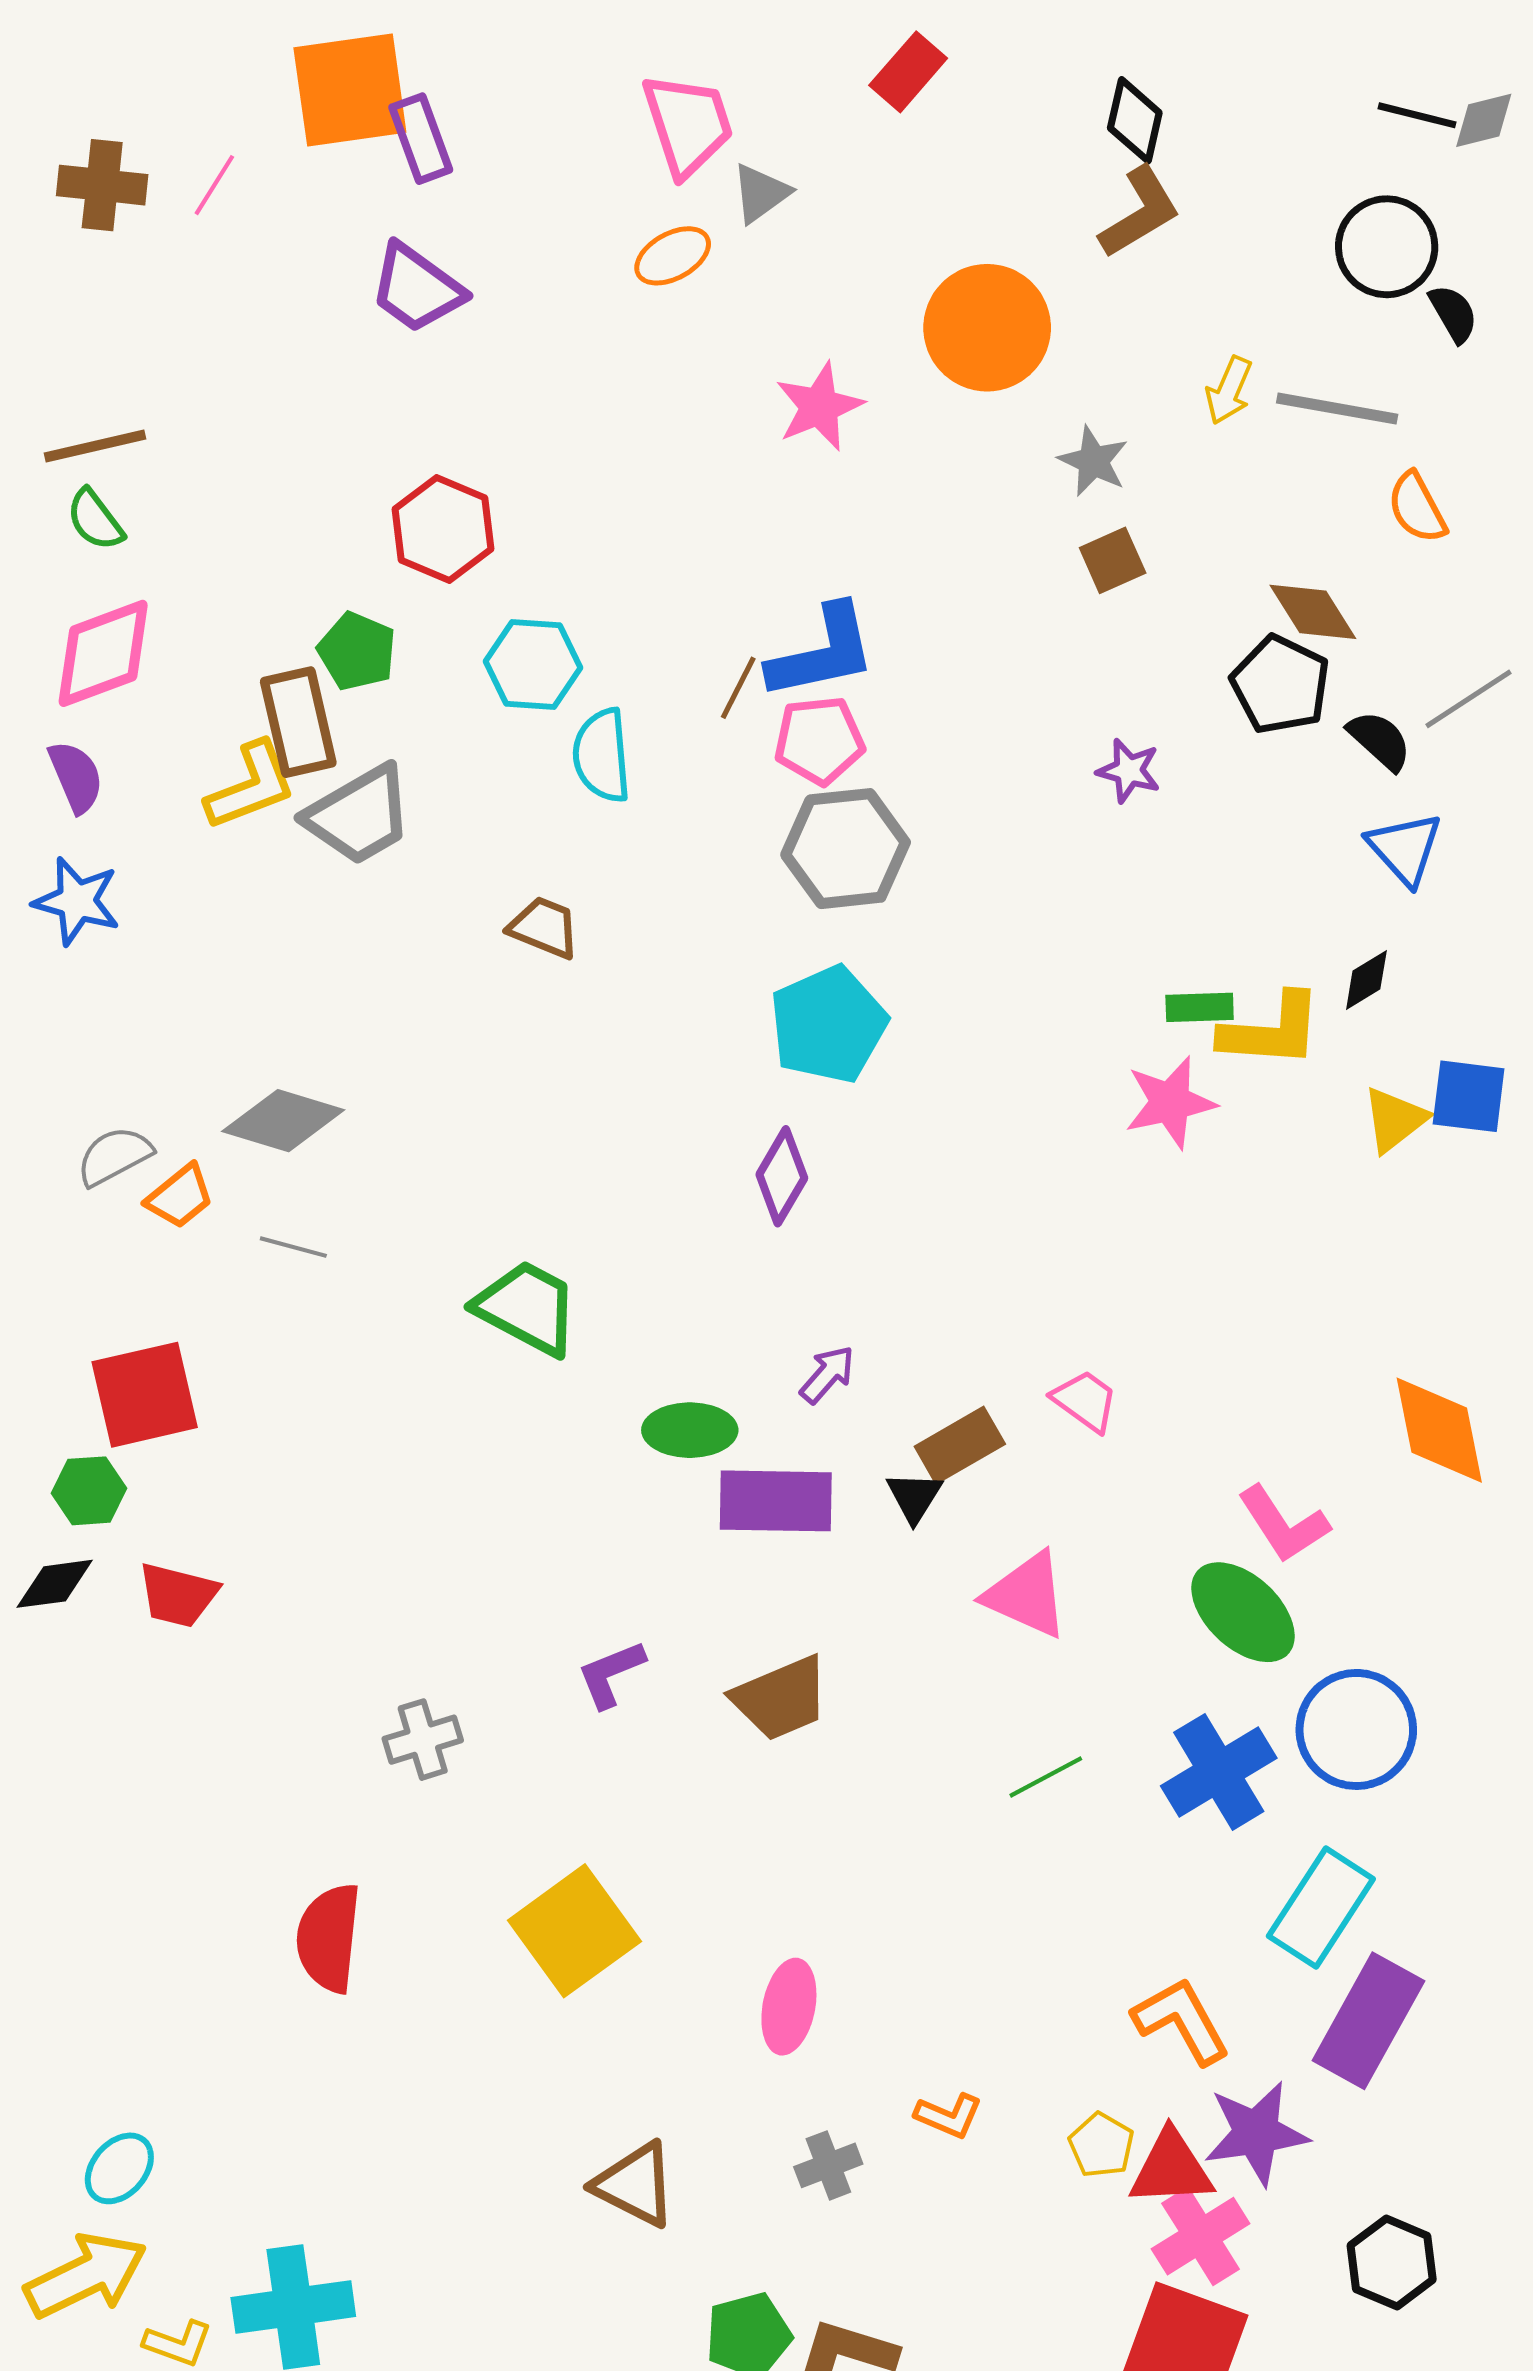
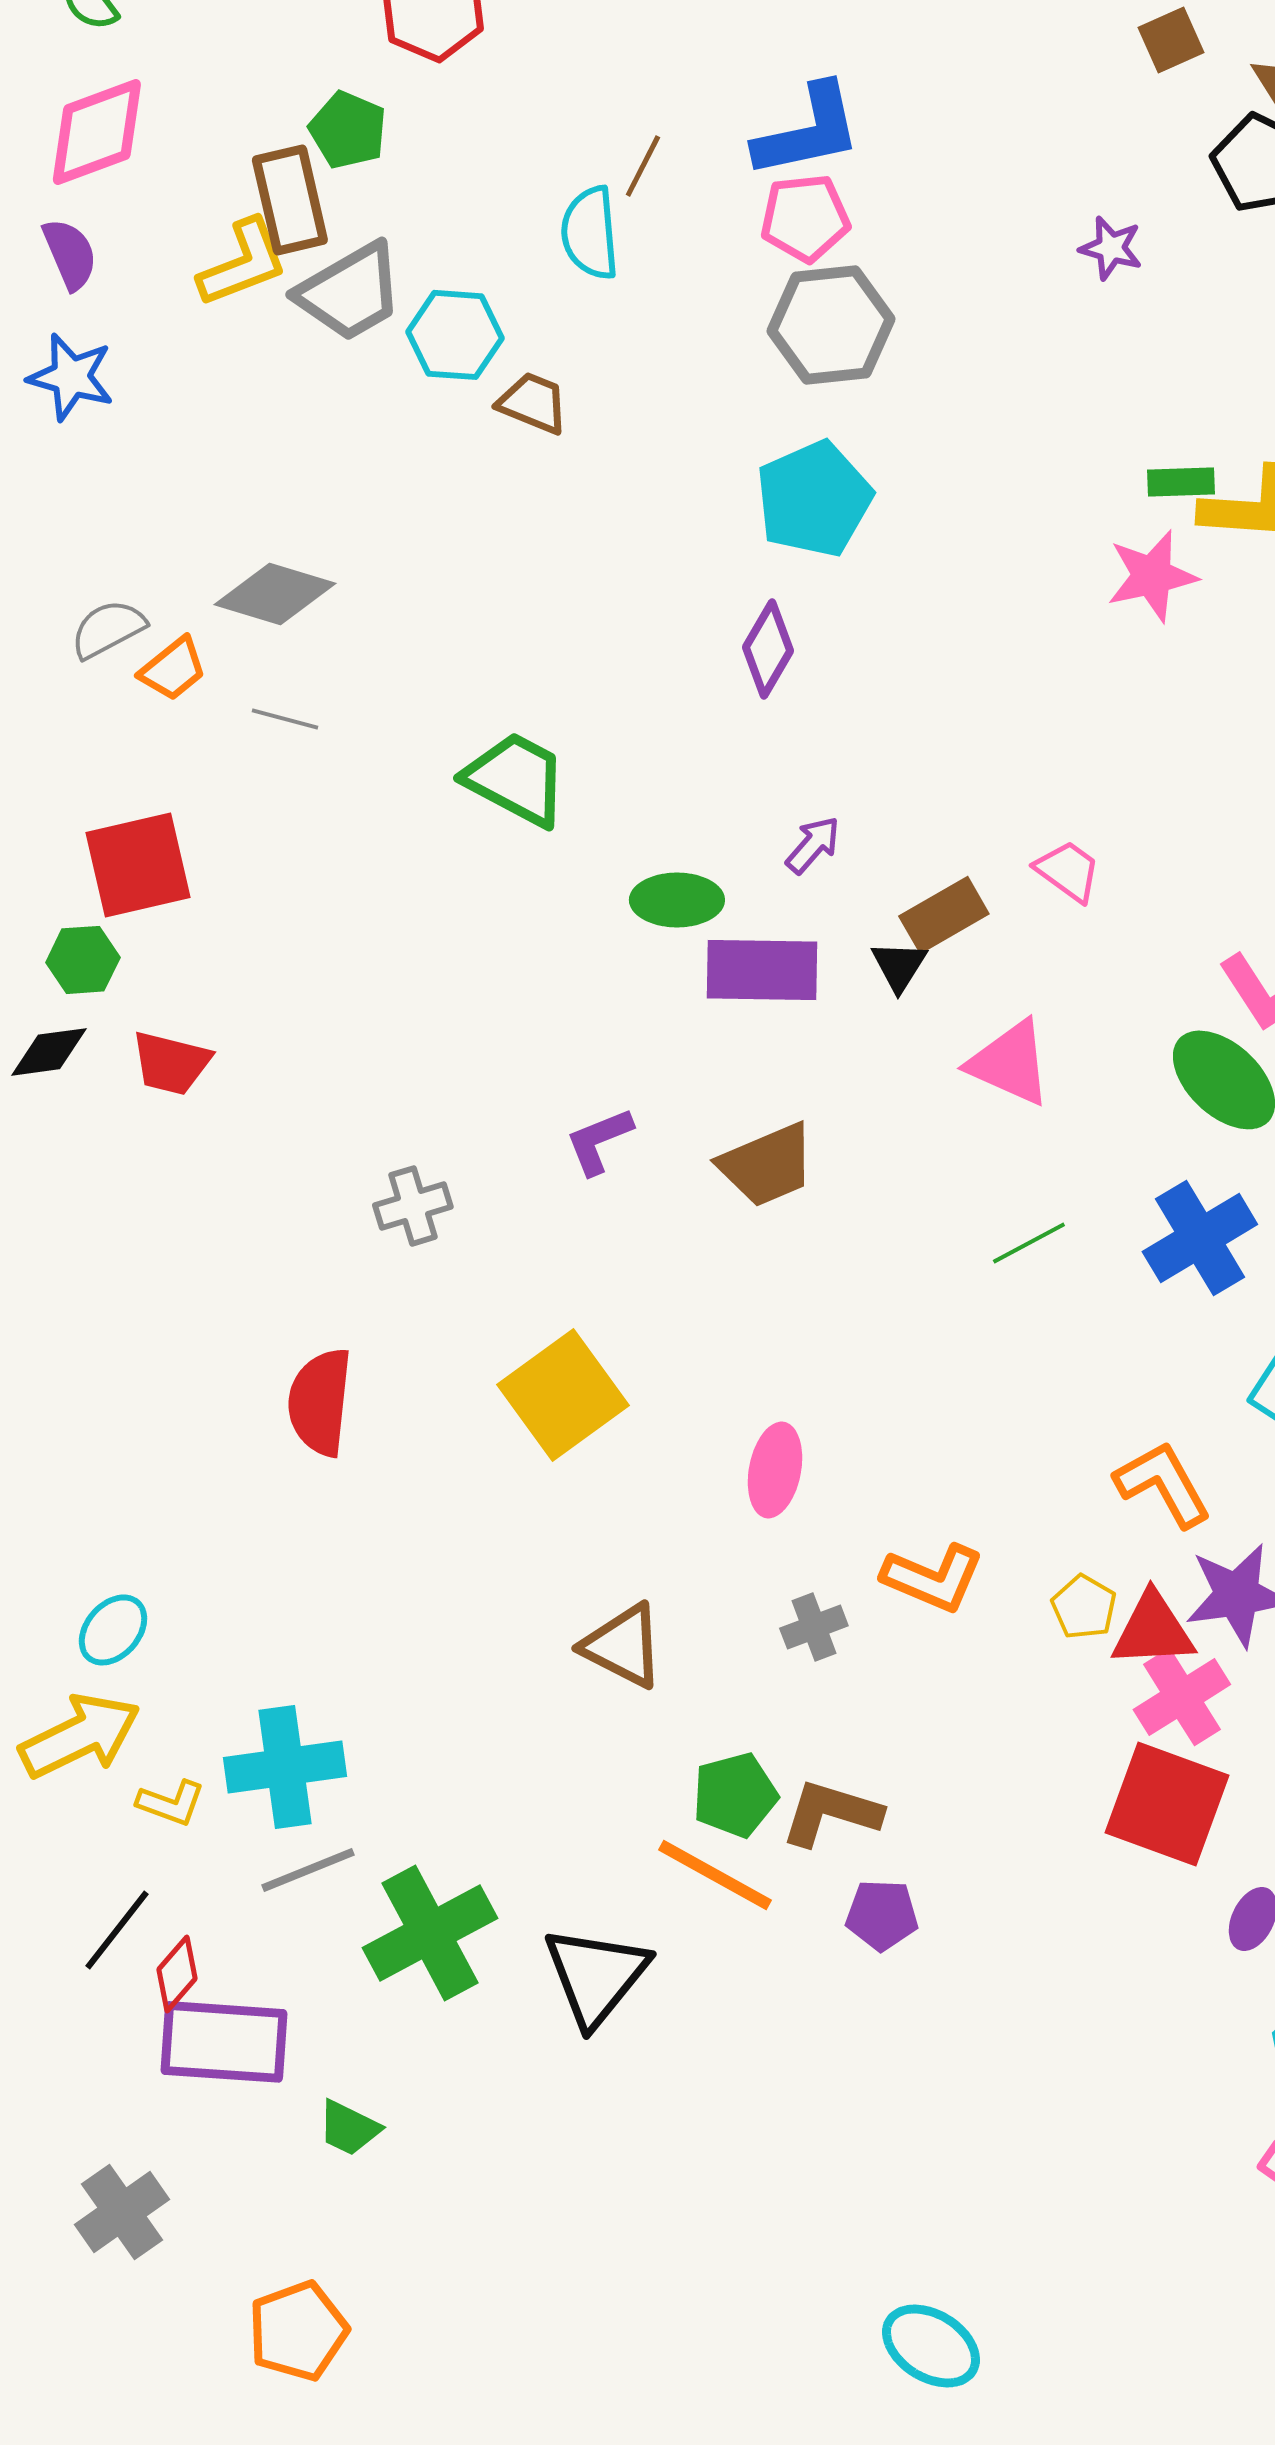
brown square: (1113, 560) -> (1171, 40), moved
cyan hexagon: (533, 664) -> (455, 335), moved
brown line: (738, 688) -> (643, 166), moved
orange L-shape: (949, 2116) -> (933, 1578), size x1.5

